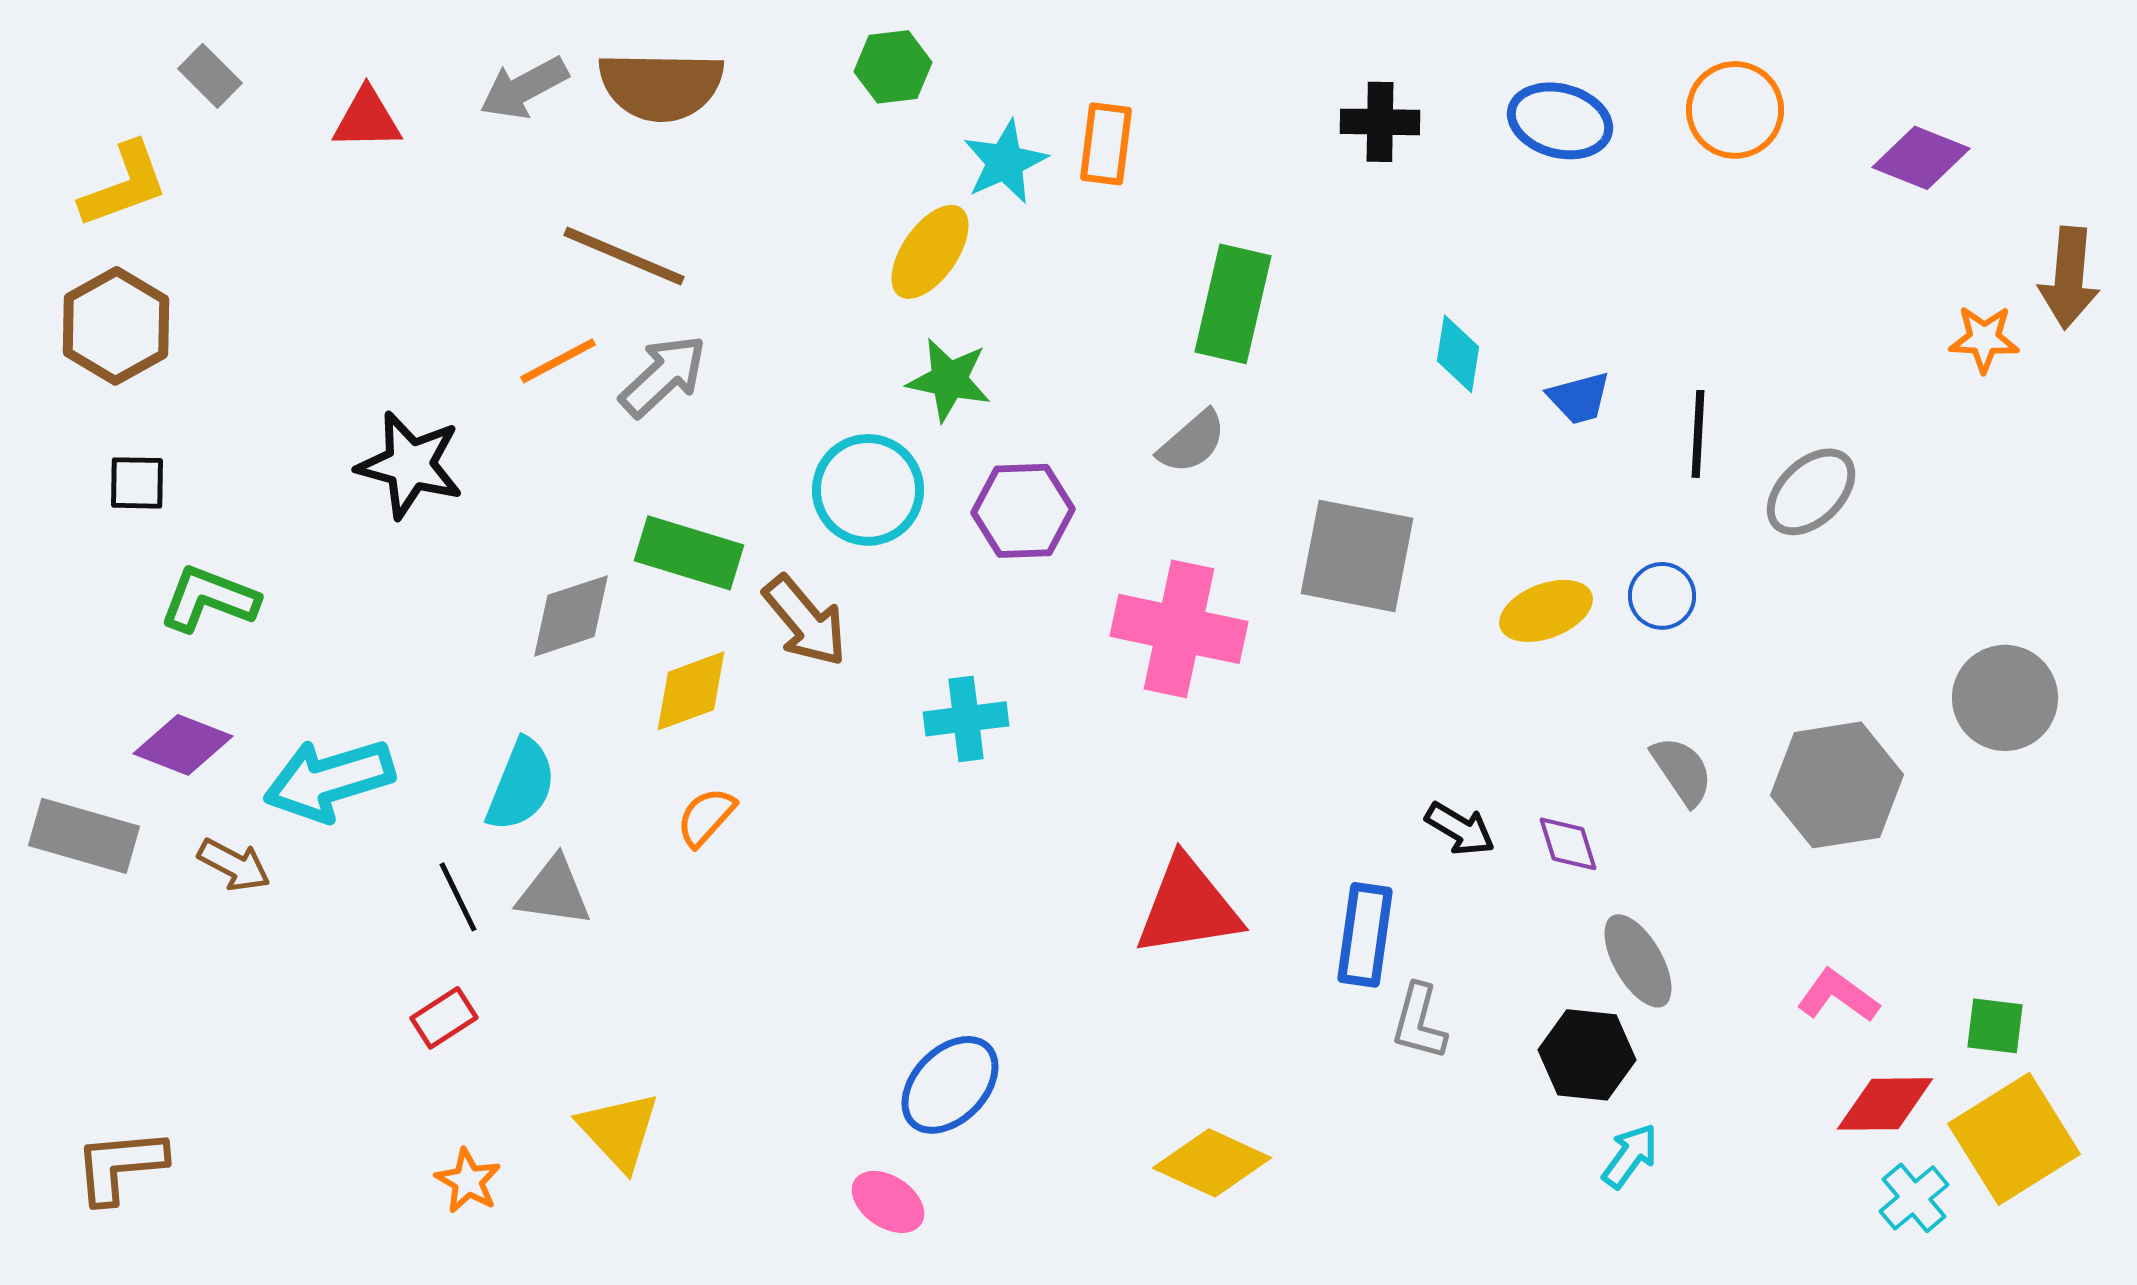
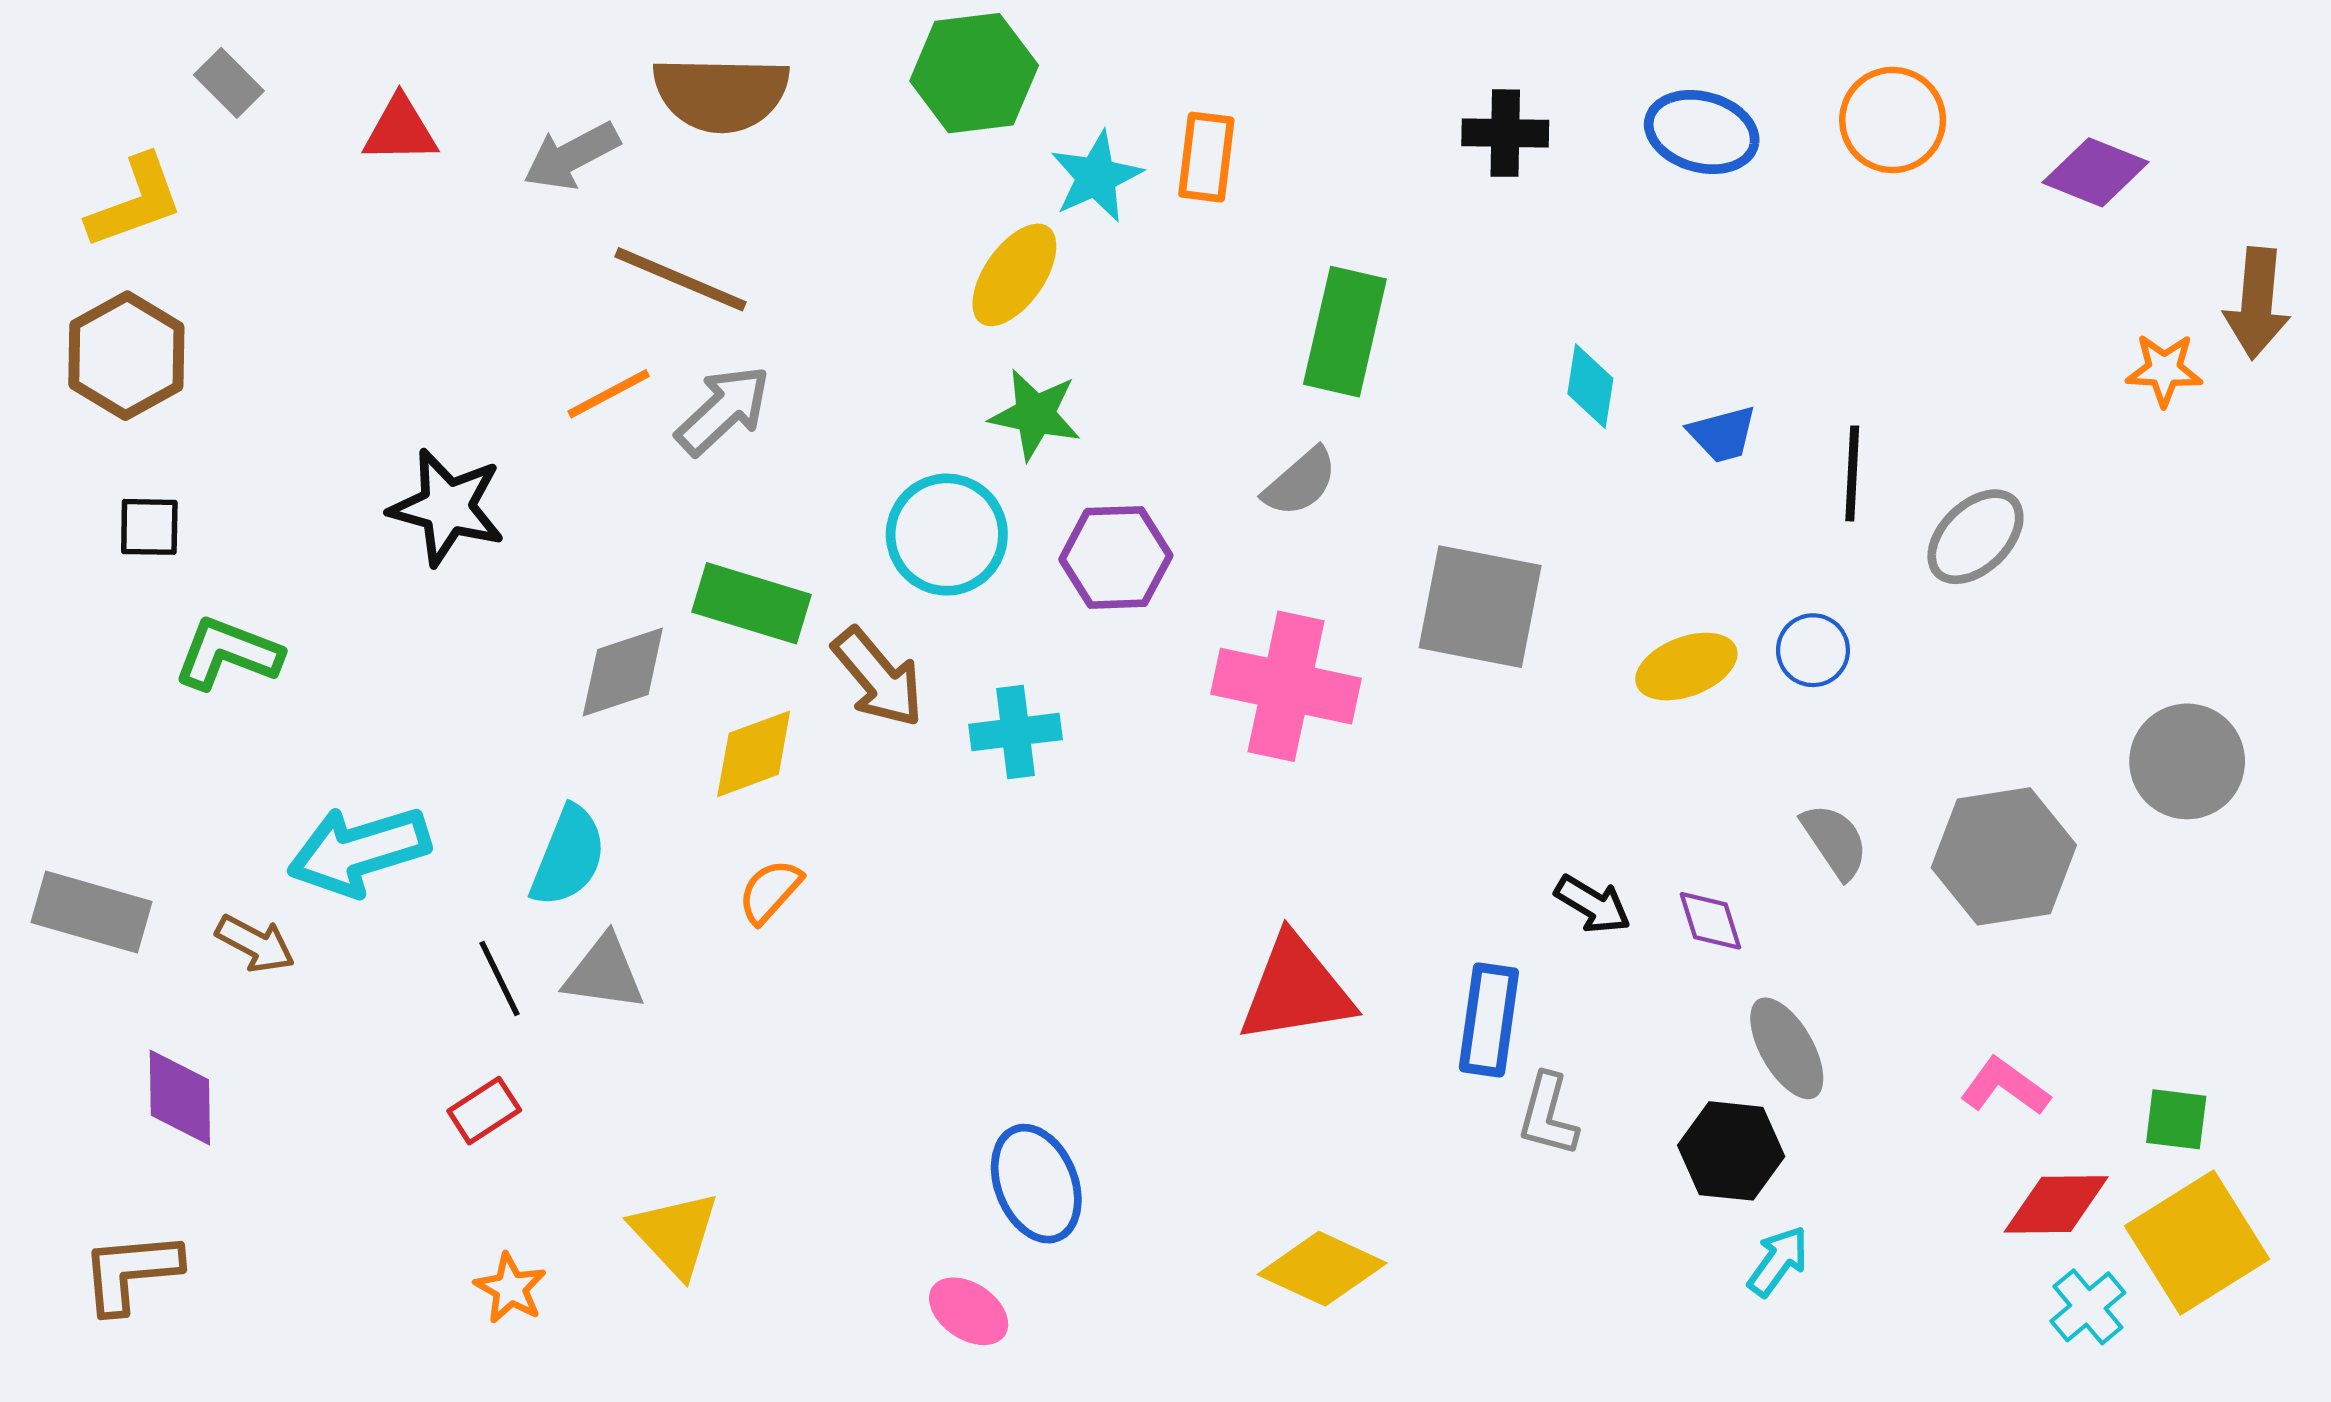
green hexagon: (893, 67) -> (974, 73), size x1.5
gray arrow: (524, 88) -> (572, 156), moved
cyan cross: (966, 719) -> (1016, 732), moved
purple diamond: (183, 745) -> (180, 1097), moved, turned 68
blue ellipse: (950, 1085) -> (1036, 1184), turned -66

